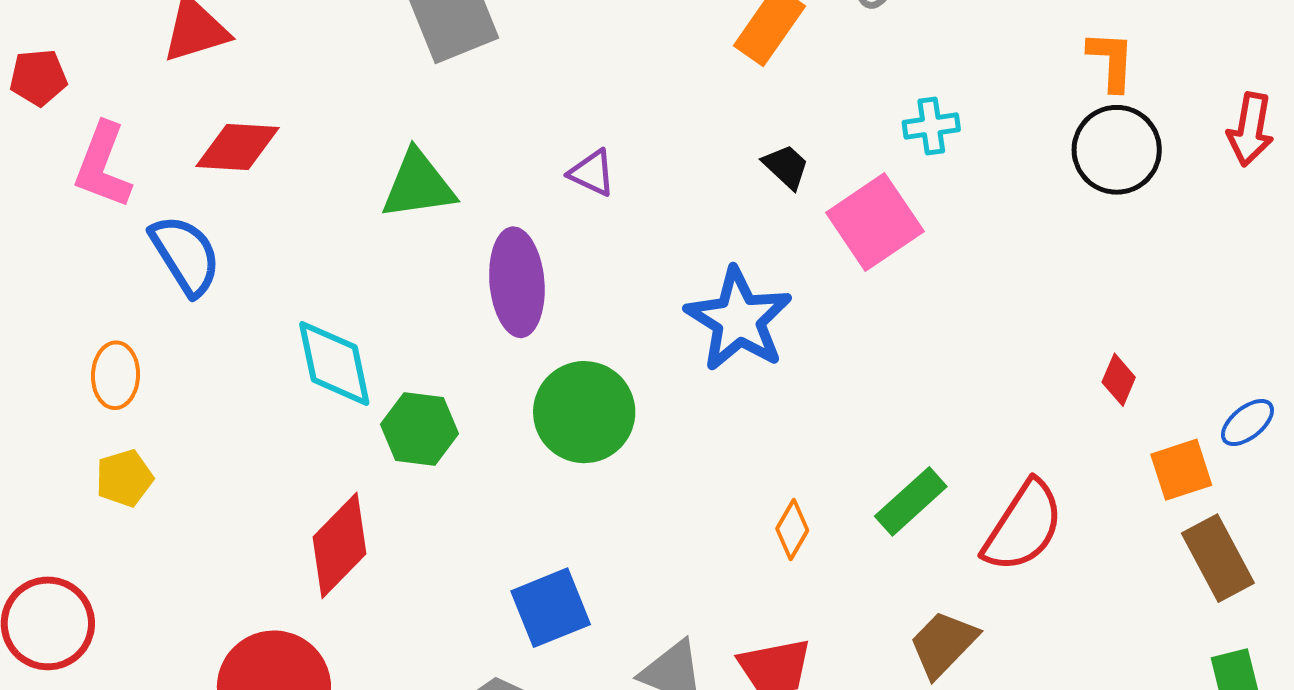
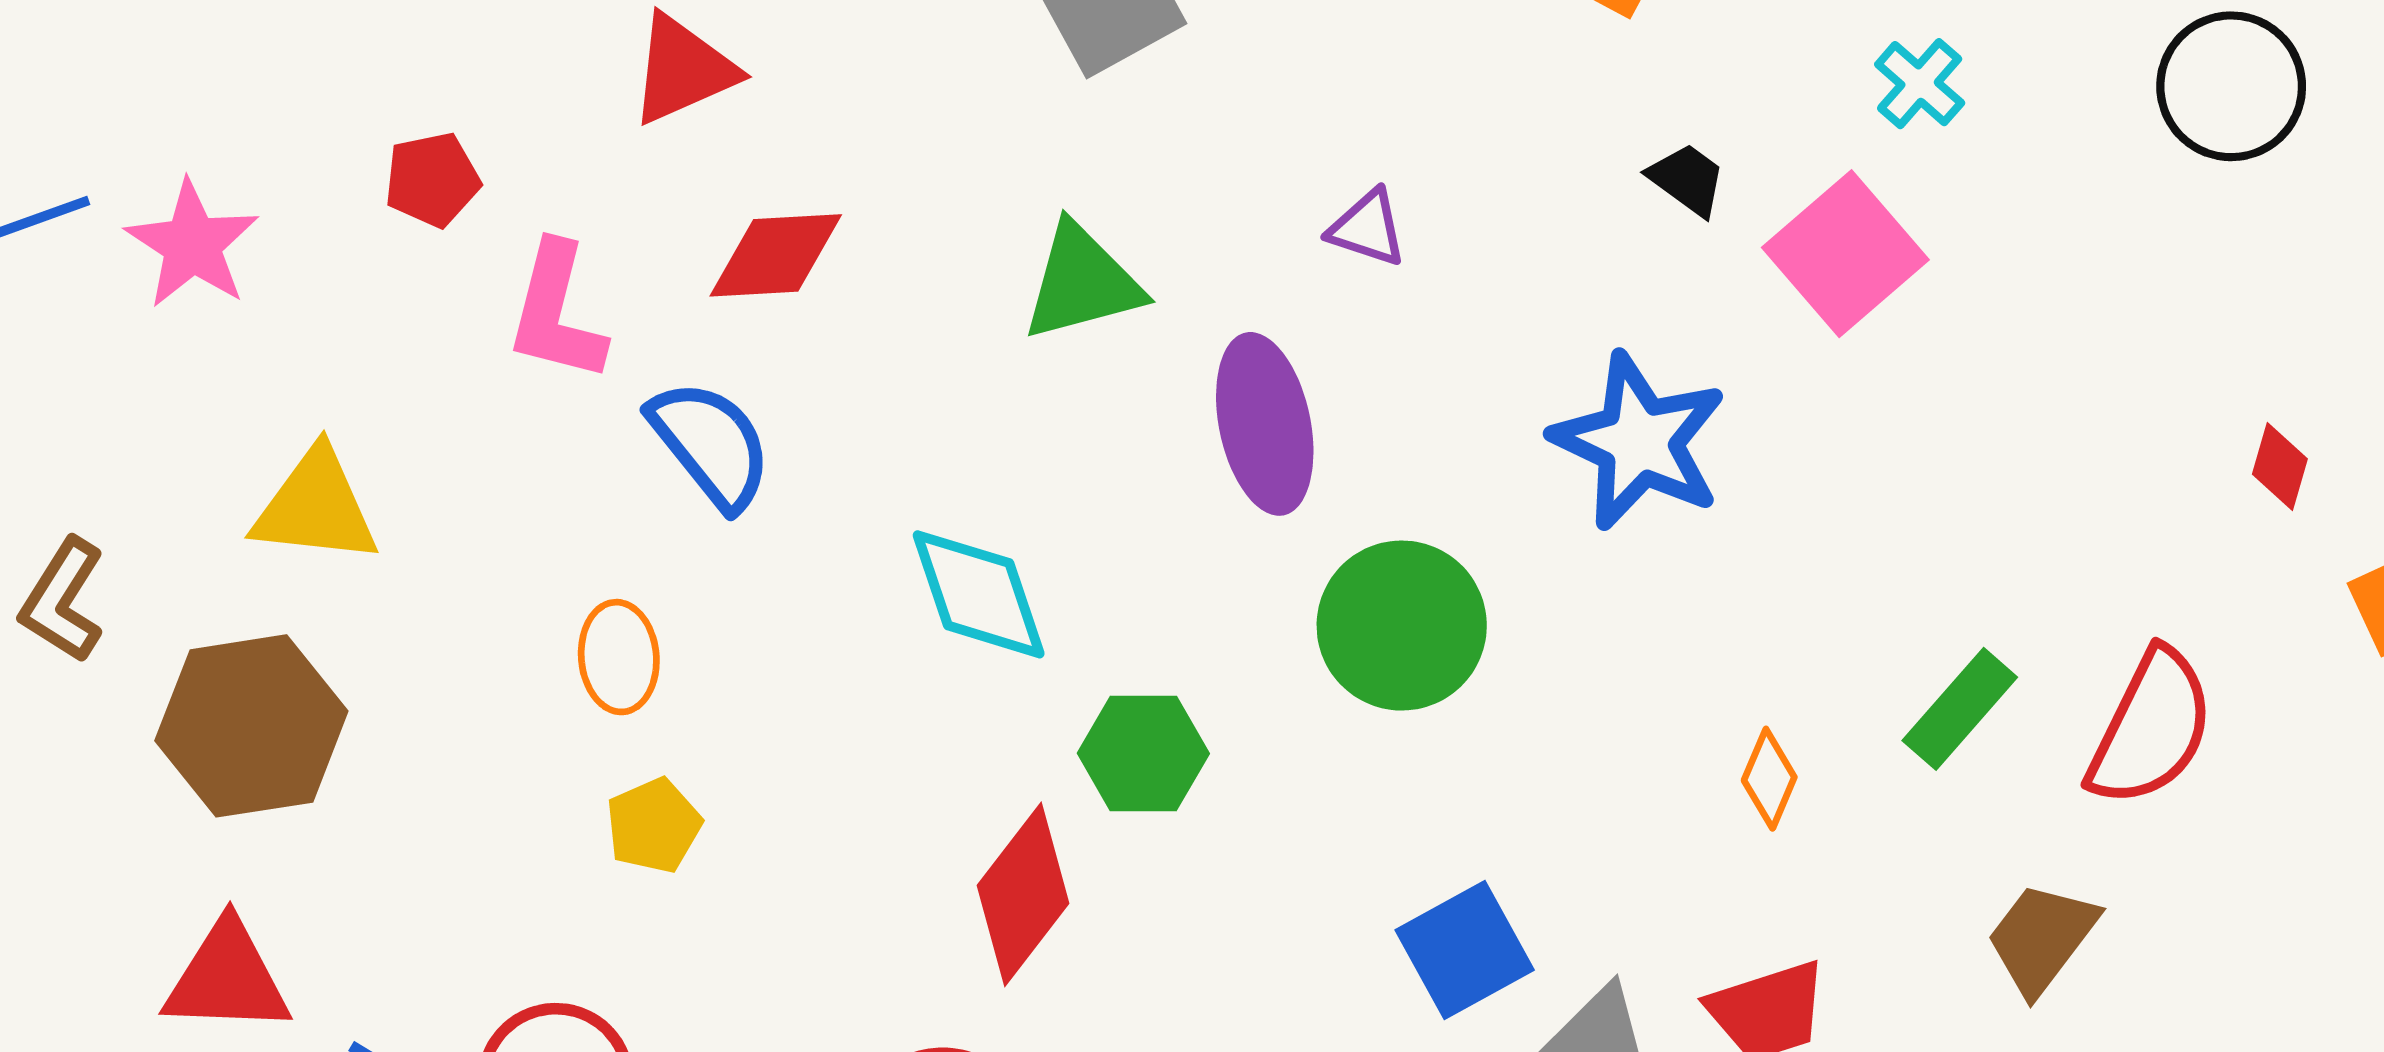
cyan cross: (931, 126) -> (1920, 84), turned -34
green hexagon: (419, 429) -> (1143, 753), moved
blue square: (551, 608) -> (1465, 950), moved

